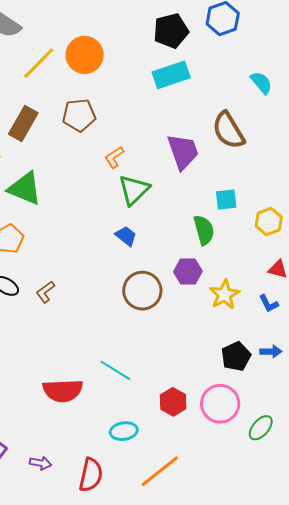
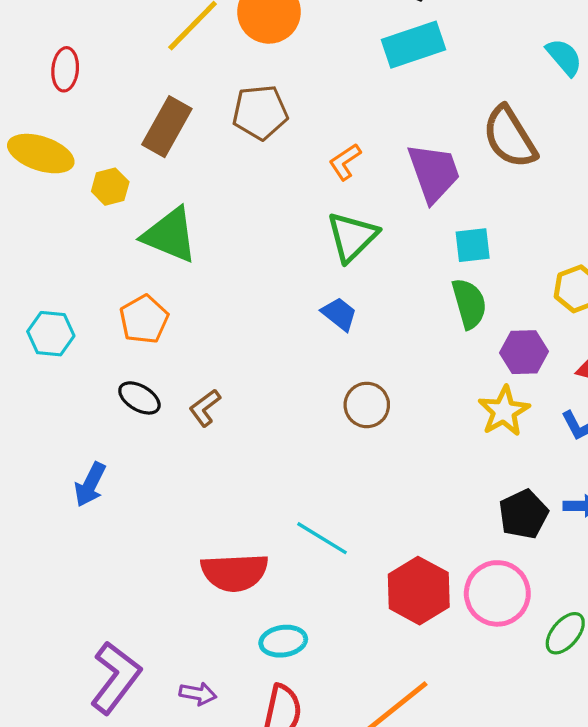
orange L-shape: (114, 157) -> (345, 162), moved
cyan square: (226, 200) -> (473, 245), moved
purple hexagon: (188, 271) -> (524, 352), moved
brown circle: (142, 291) -> (367, 405), size x0.7
red hexagon: (173, 402) -> (419, 591), size x1.4
cyan ellipse: (124, 431) -> (283, 641), moved

